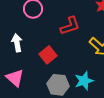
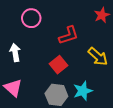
red square: (48, 55) -> (58, 65), moved

